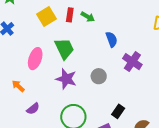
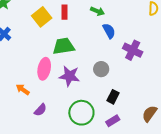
green arrow: (88, 17) -> (97, 11), moved
green trapezoid: (64, 49) -> (63, 46), turned -65
pink ellipse: (35, 59) -> (44, 69), moved
black rectangle: (118, 111) -> (113, 97), moved

